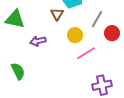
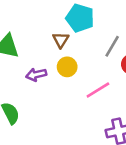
yellow circle: (75, 35) -> (67, 67), moved

